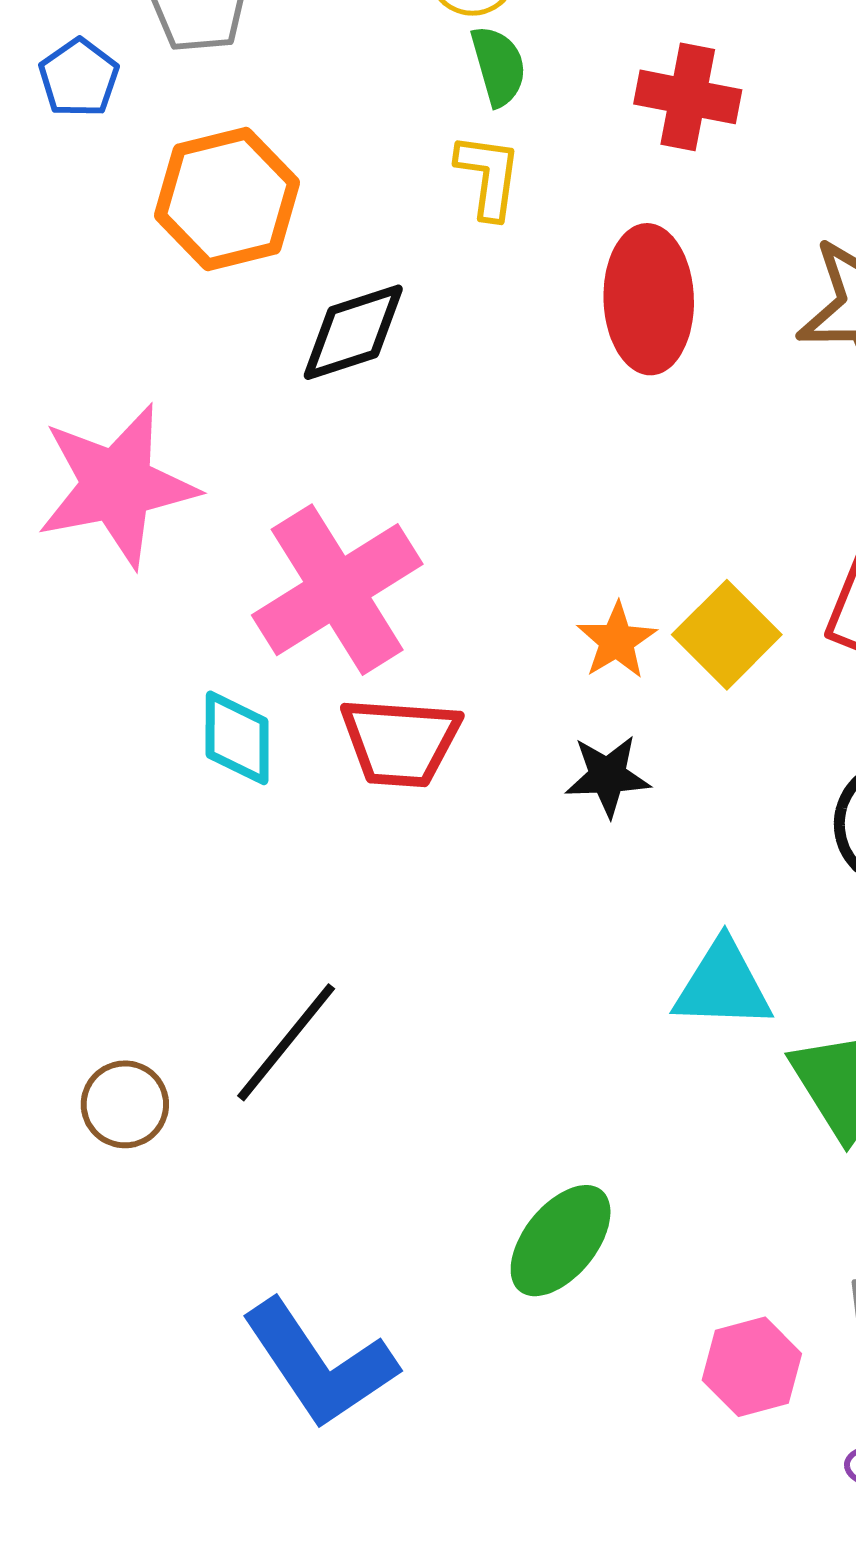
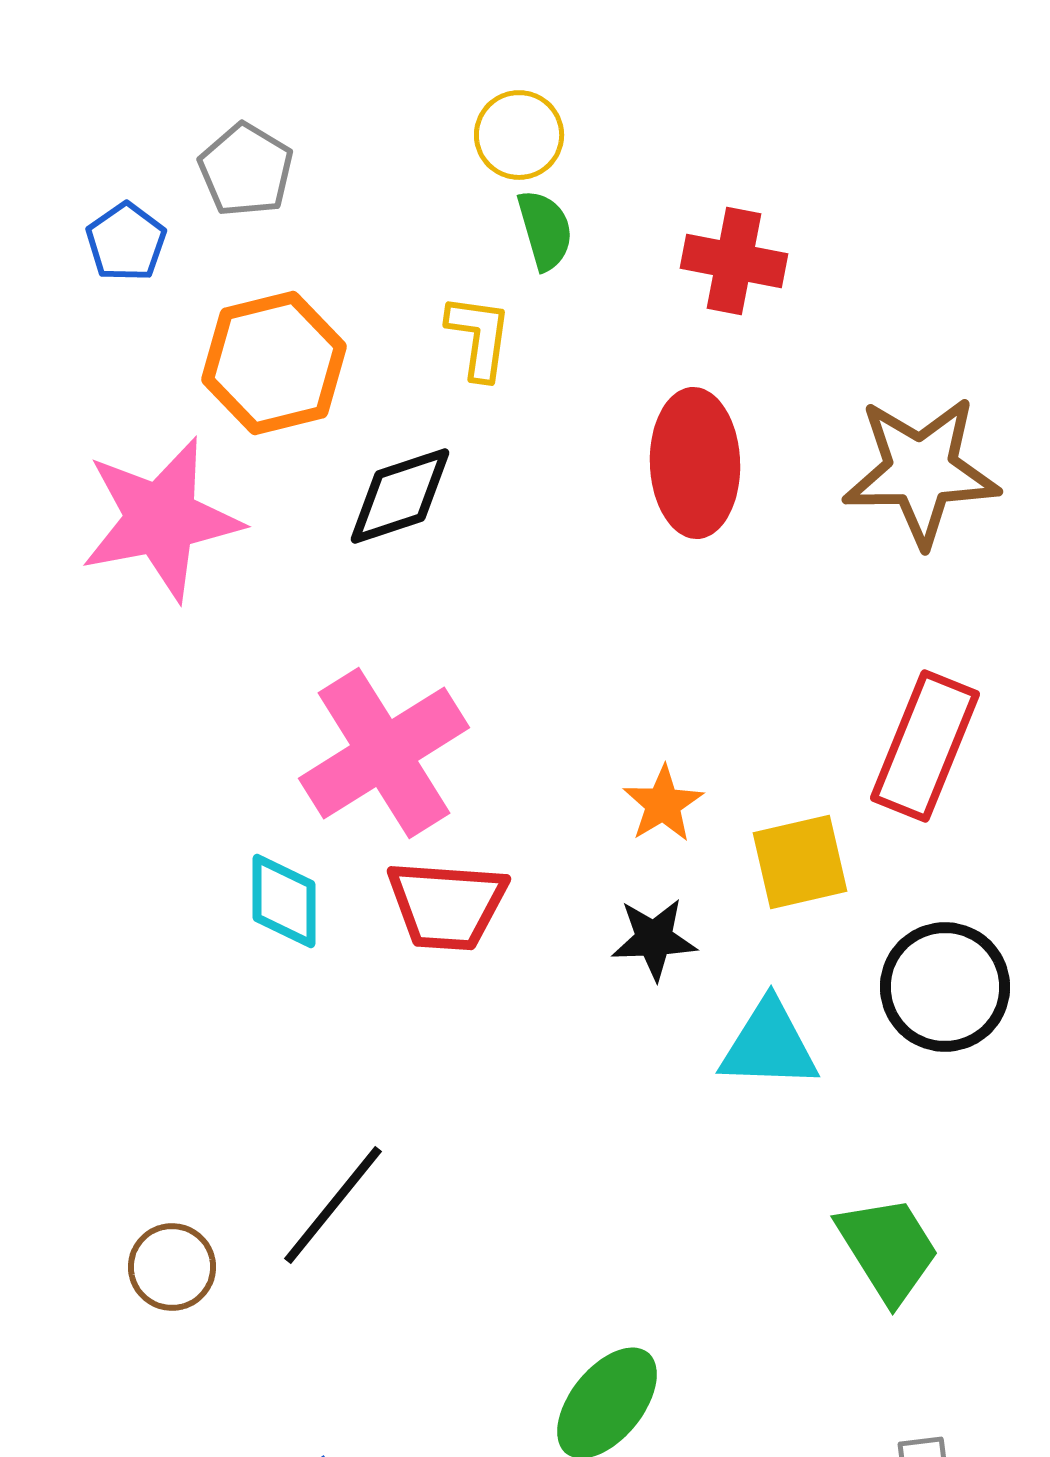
yellow L-shape: (488, 176) -> (479, 337), moved
pink star: (117, 485) -> (161, 519), moved
yellow square: (727, 635) -> (800, 862), moved, turned 32
cyan triangle: (723, 985) -> (769, 1045), moved

